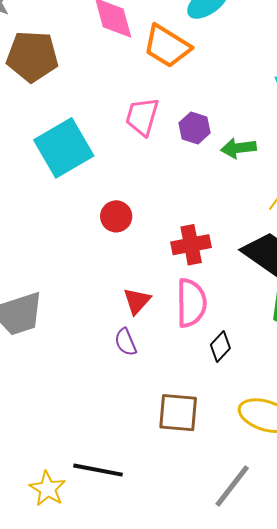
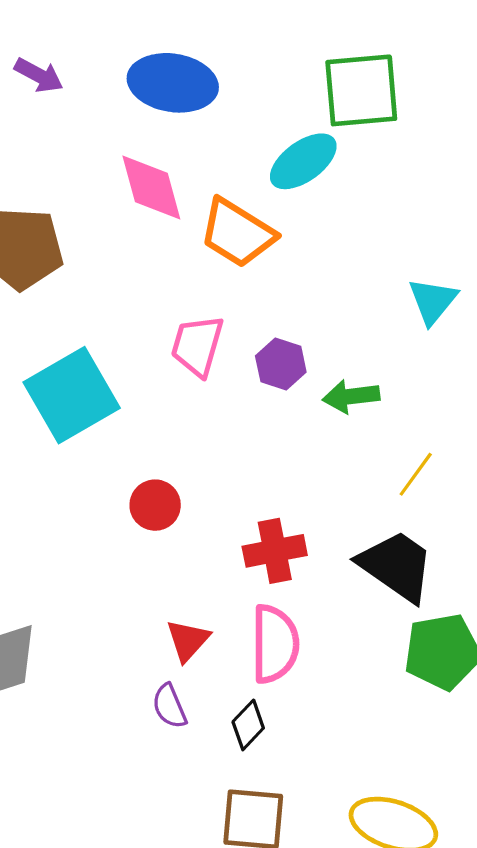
black diamond: (220, 346) -> (248, 725), moved

